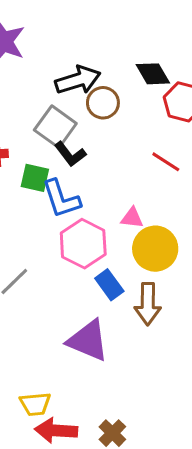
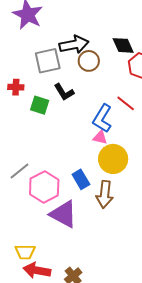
gray square: (55, 127) -> (48, 61), moved, turned 36
blue L-shape: (61, 199) -> (102, 118), moved, turned 44
pink hexagon: (83, 244) -> (44, 187), moved

